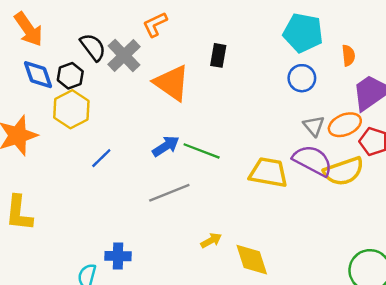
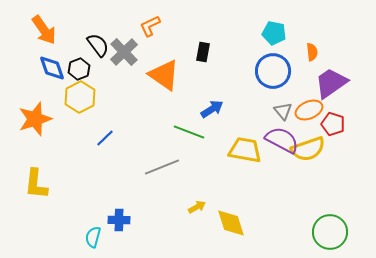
cyan pentagon: (303, 33) -> (274, 33), size x0.7
blue circle: (302, 78) -> (273, 71), size x1.5
blue arrow: (166, 146) -> (212, 109), moved

